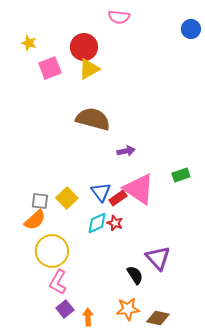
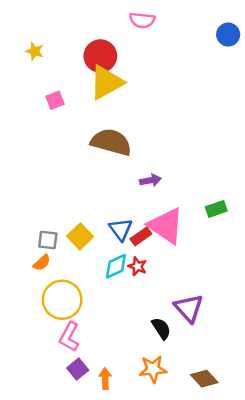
pink square: (50, 68) -> (55, 100), moved, size x0.7
yellow triangle: (89, 69) -> (106, 82), size x1.4
orange semicircle: (35, 220) -> (42, 263), size x0.7
brown diamond: (158, 318) -> (204, 379), moved, turned 35

